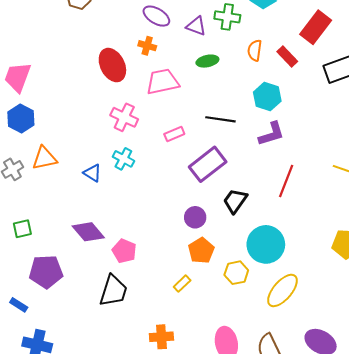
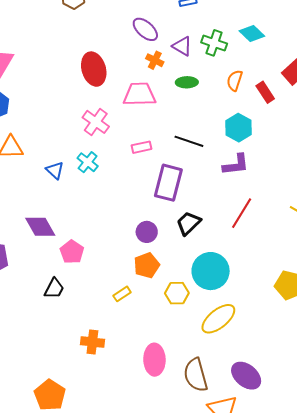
orange cross: (147, 46) -> (155, 60), moved
purple rectangle: (208, 164) -> (168, 183), turned -48
black trapezoid: (113, 291) -> (54, 289), size x0.7

